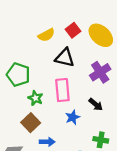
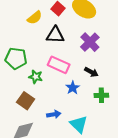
pink rectangle: (62, 90) -> (59, 65), turned -50
brown square: (31, 123) -> (26, 101), moved
green cross: (101, 140) -> (101, 95), moved

